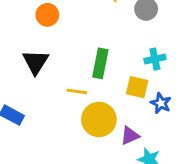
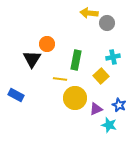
orange circle: (47, 15) -> (47, 44), moved
yellow square: (137, 87) -> (101, 76), turned 35
blue star: (161, 103) -> (119, 105), moved

